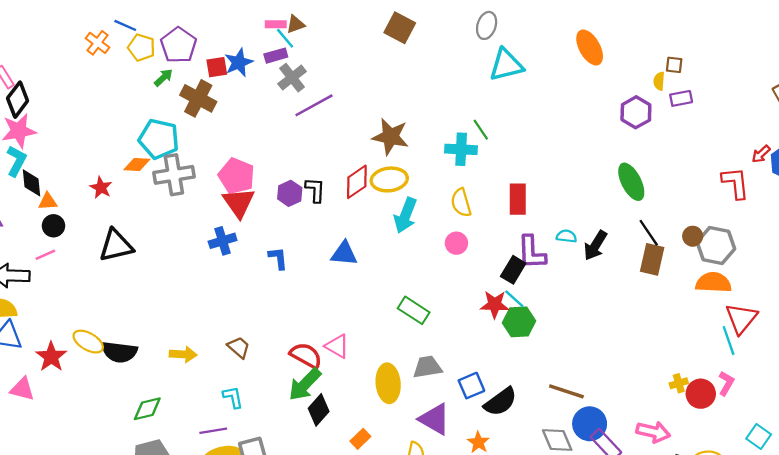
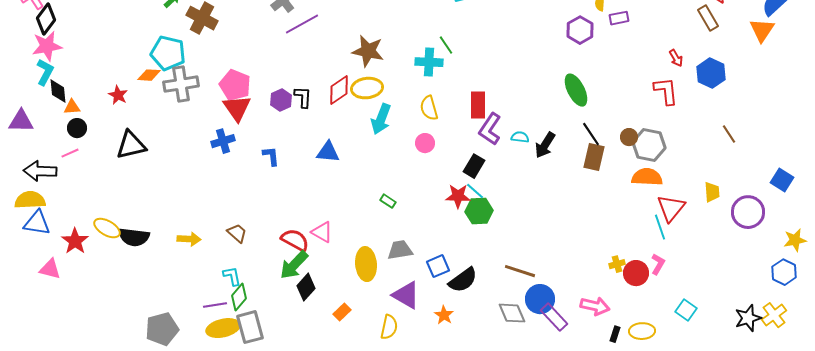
red arrow: (761, 154) -> (676, 58), moved, turned -78
purple L-shape: (532, 252) -> (490, 129), moved, turned 36
green rectangle: (414, 310) -> (388, 201), size x0.6
green diamond: (147, 409) -> (239, 297), moved, turned -36

